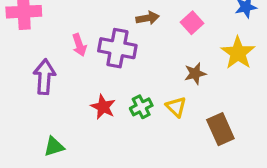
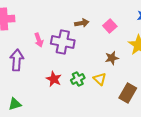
brown rectangle: (220, 129) -> (128, 93), turned 54
green triangle: (54, 147) -> (15, 104), moved

